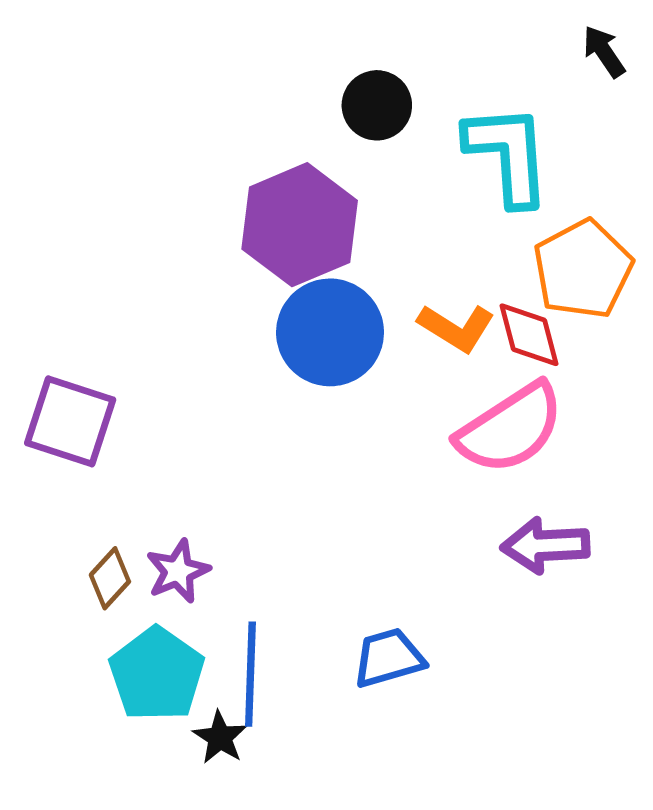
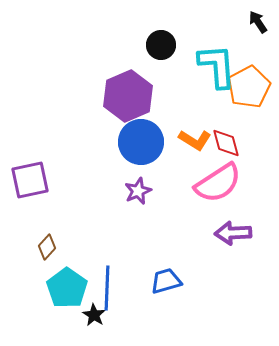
orange pentagon: (583, 269) -> (249, 87), moved
purple square: (70, 421) -> (30, 180), turned -30
purple star: (178, 571) -> (138, 191), moved

